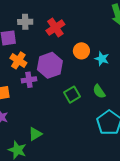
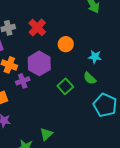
cyan star: (102, 59) -> (95, 57), moved
green triangle: (35, 134) -> (46, 134), moved

